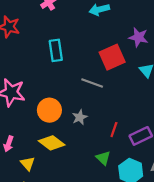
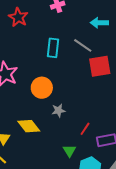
gray line: (92, 83) -> (83, 45), moved
orange circle: (49, 110) -> (42, 88), moved

